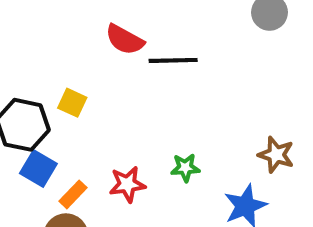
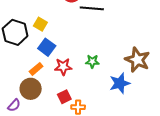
brown star: (276, 155) -> (137, 60), size x1.4
blue square: (38, 168) -> (47, 47), moved

